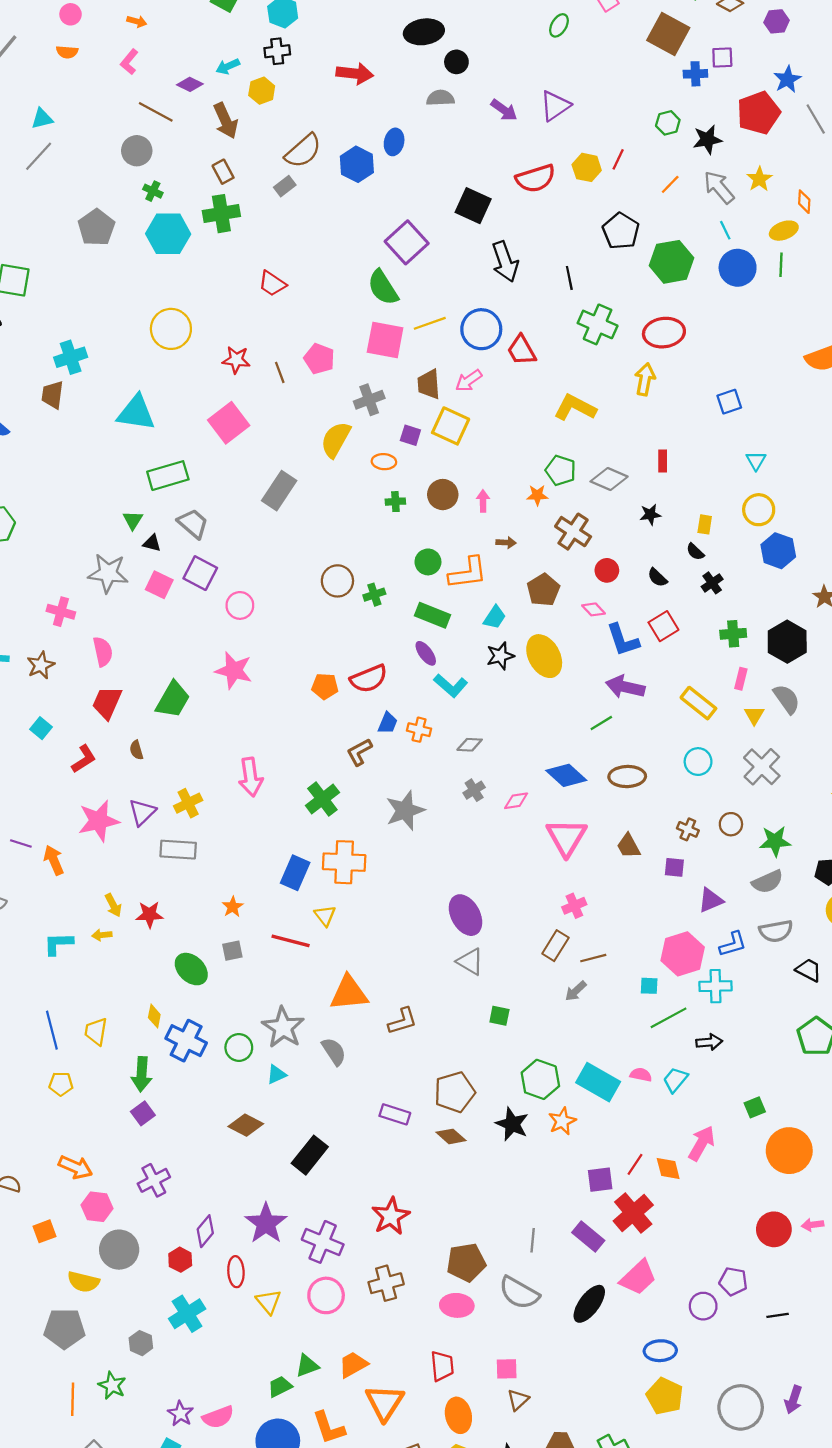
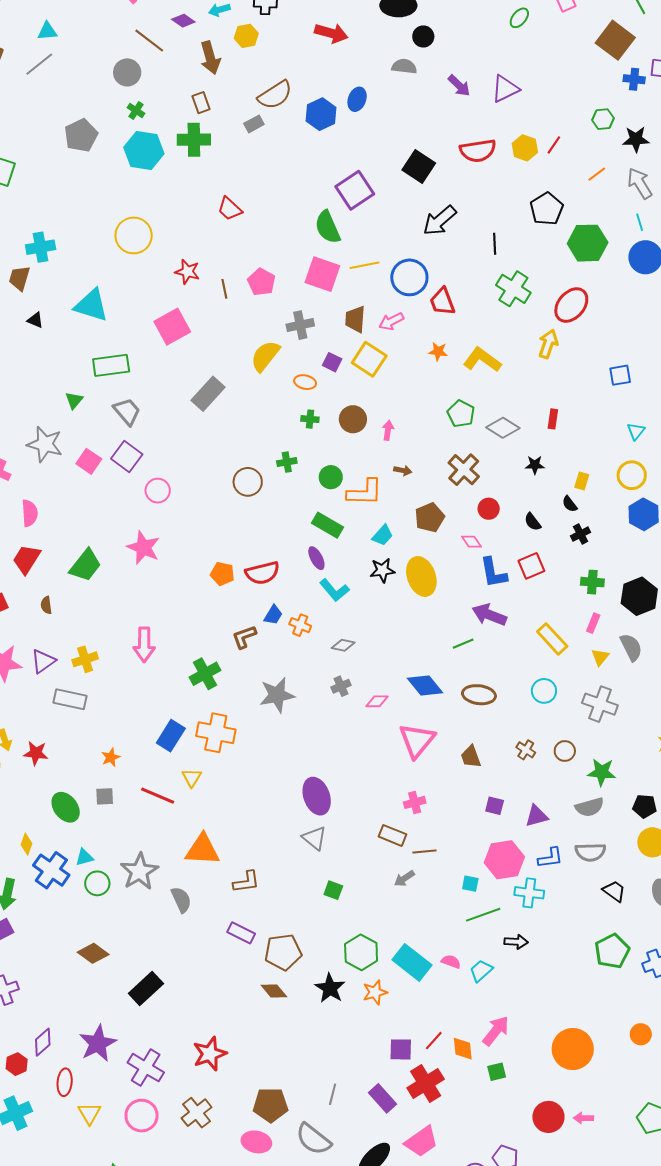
black arrow: (505, 262) -> (440, 221), turned 60
red ellipse: (664, 333) -> (571, 305), turned -51
orange star: (537, 495) -> (438, 352), moved
black triangle: (152, 543) -> (35, 320), moved
green cross: (374, 595) -> (287, 462), moved
gray cross: (762, 767) -> (600, 704), turned -32
purple square: (674, 867) -> (495, 806), moved
brown rectangle: (555, 946) -> (392, 835), turned 72
cyan triangle: (277, 1075) -> (84, 857), moved
green square: (755, 1107) -> (497, 1072), moved
purple rectangle: (395, 1114) -> (241, 933), moved
brown cross: (386, 1283) -> (197, 1113), turned -32

